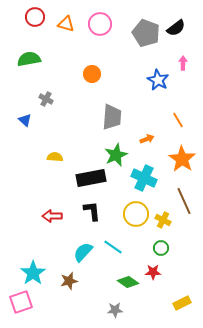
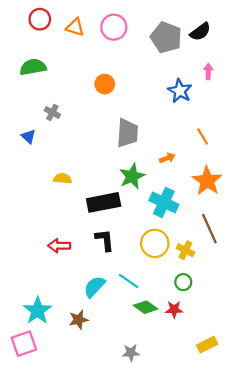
green diamond: (128, 282) -> (146, 307), moved

